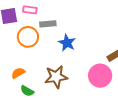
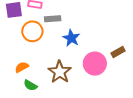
pink circle: (100, 76) -> (95, 64), moved
brown star: (56, 77) -> (60, 72), turned -30

